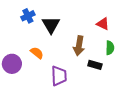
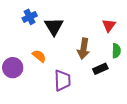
red triangle: (103, 24) -> (109, 25), turned 40
black rectangle: (95, 65) -> (100, 69), turned -40

